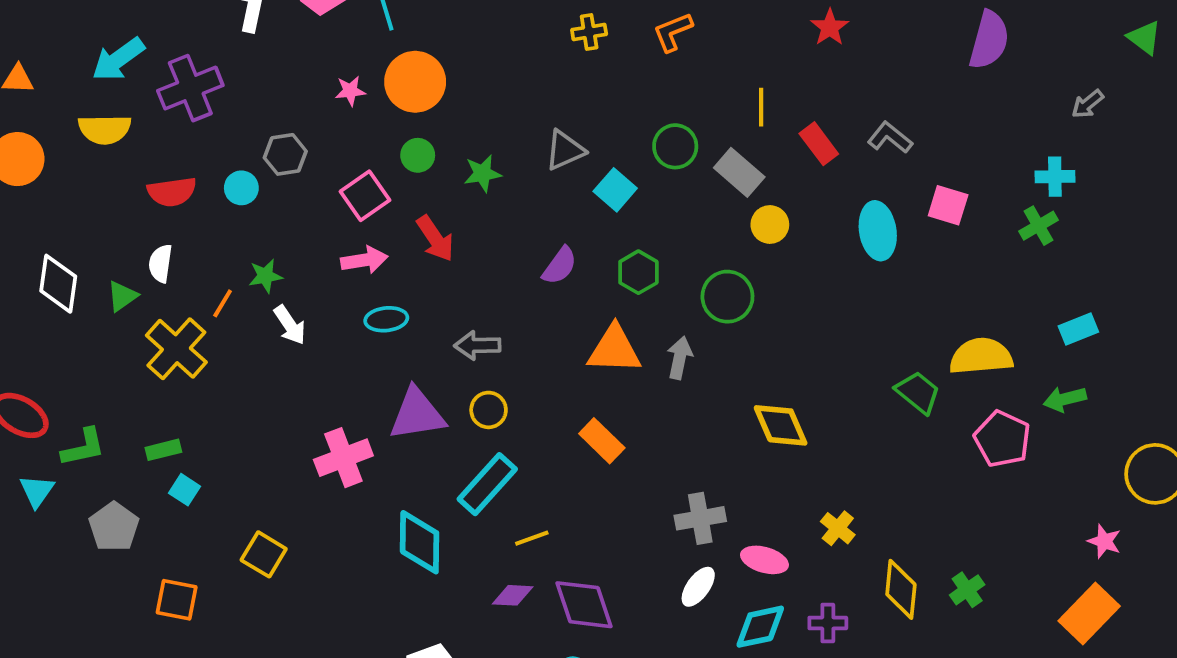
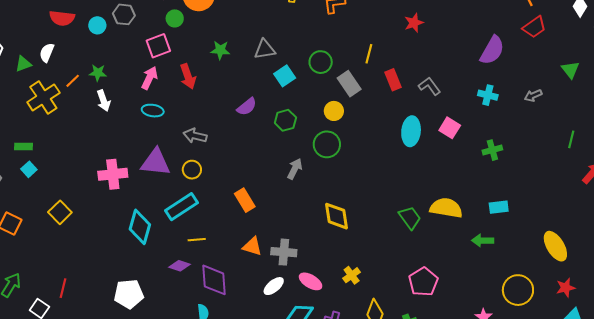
green circle: (418, 155) -> (175, 18), moved
cyan cross: (1055, 177) -> (488, 95), moved
yellow circle: (770, 224) -> (334, 111), moved
pink arrow: (364, 260) -> (149, 78), turned -70
orange triangle: (614, 349) -> (252, 246), moved, size x0.7
pink pentagon: (1002, 439) -> (423, 282), moved

